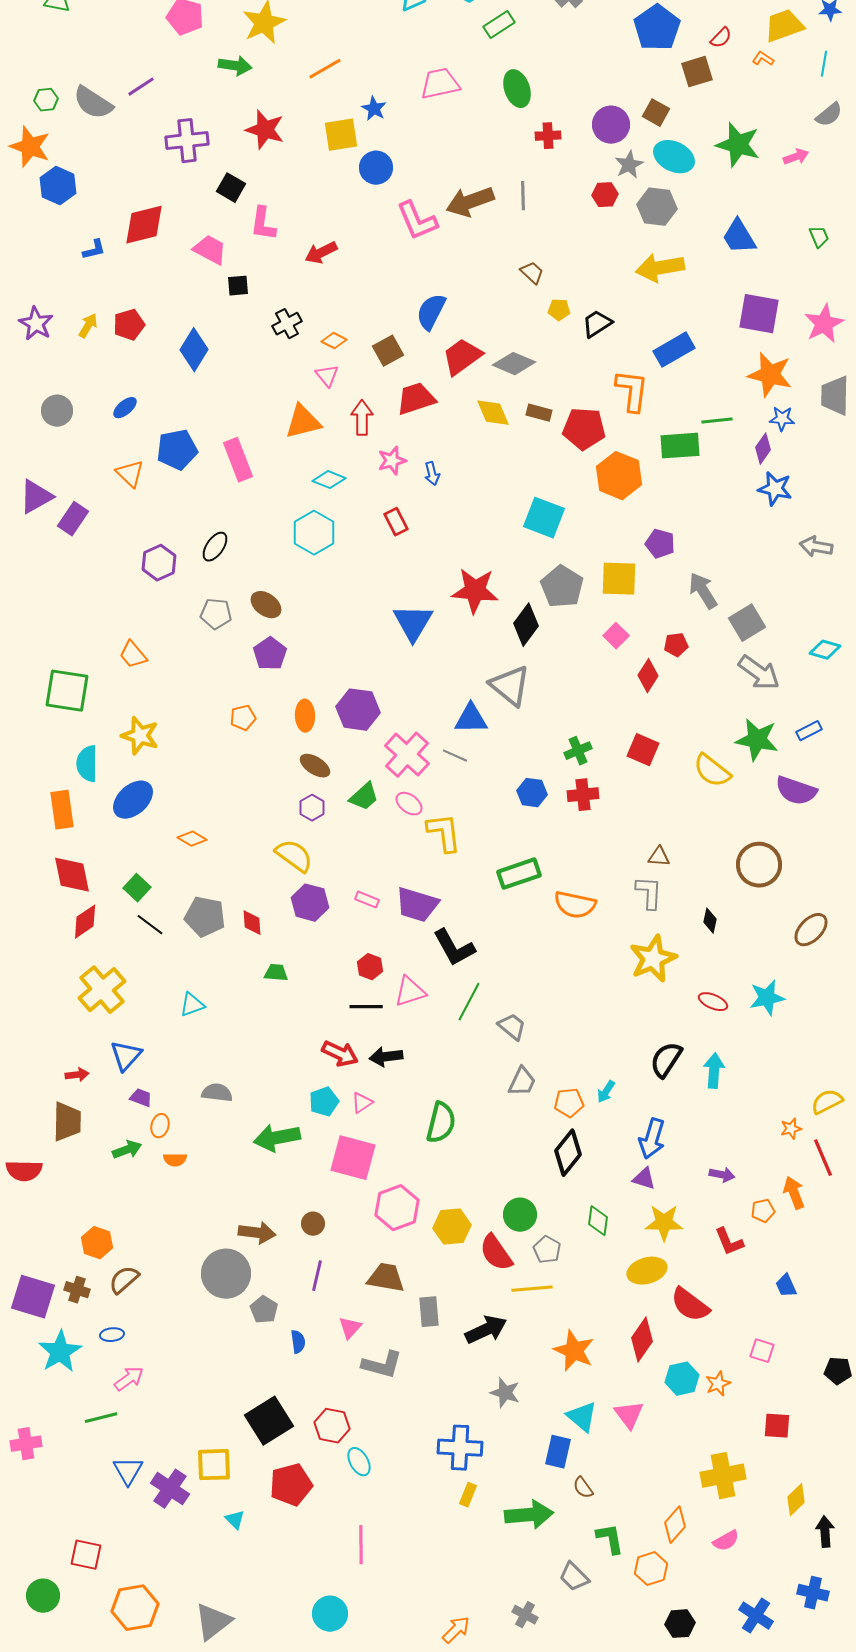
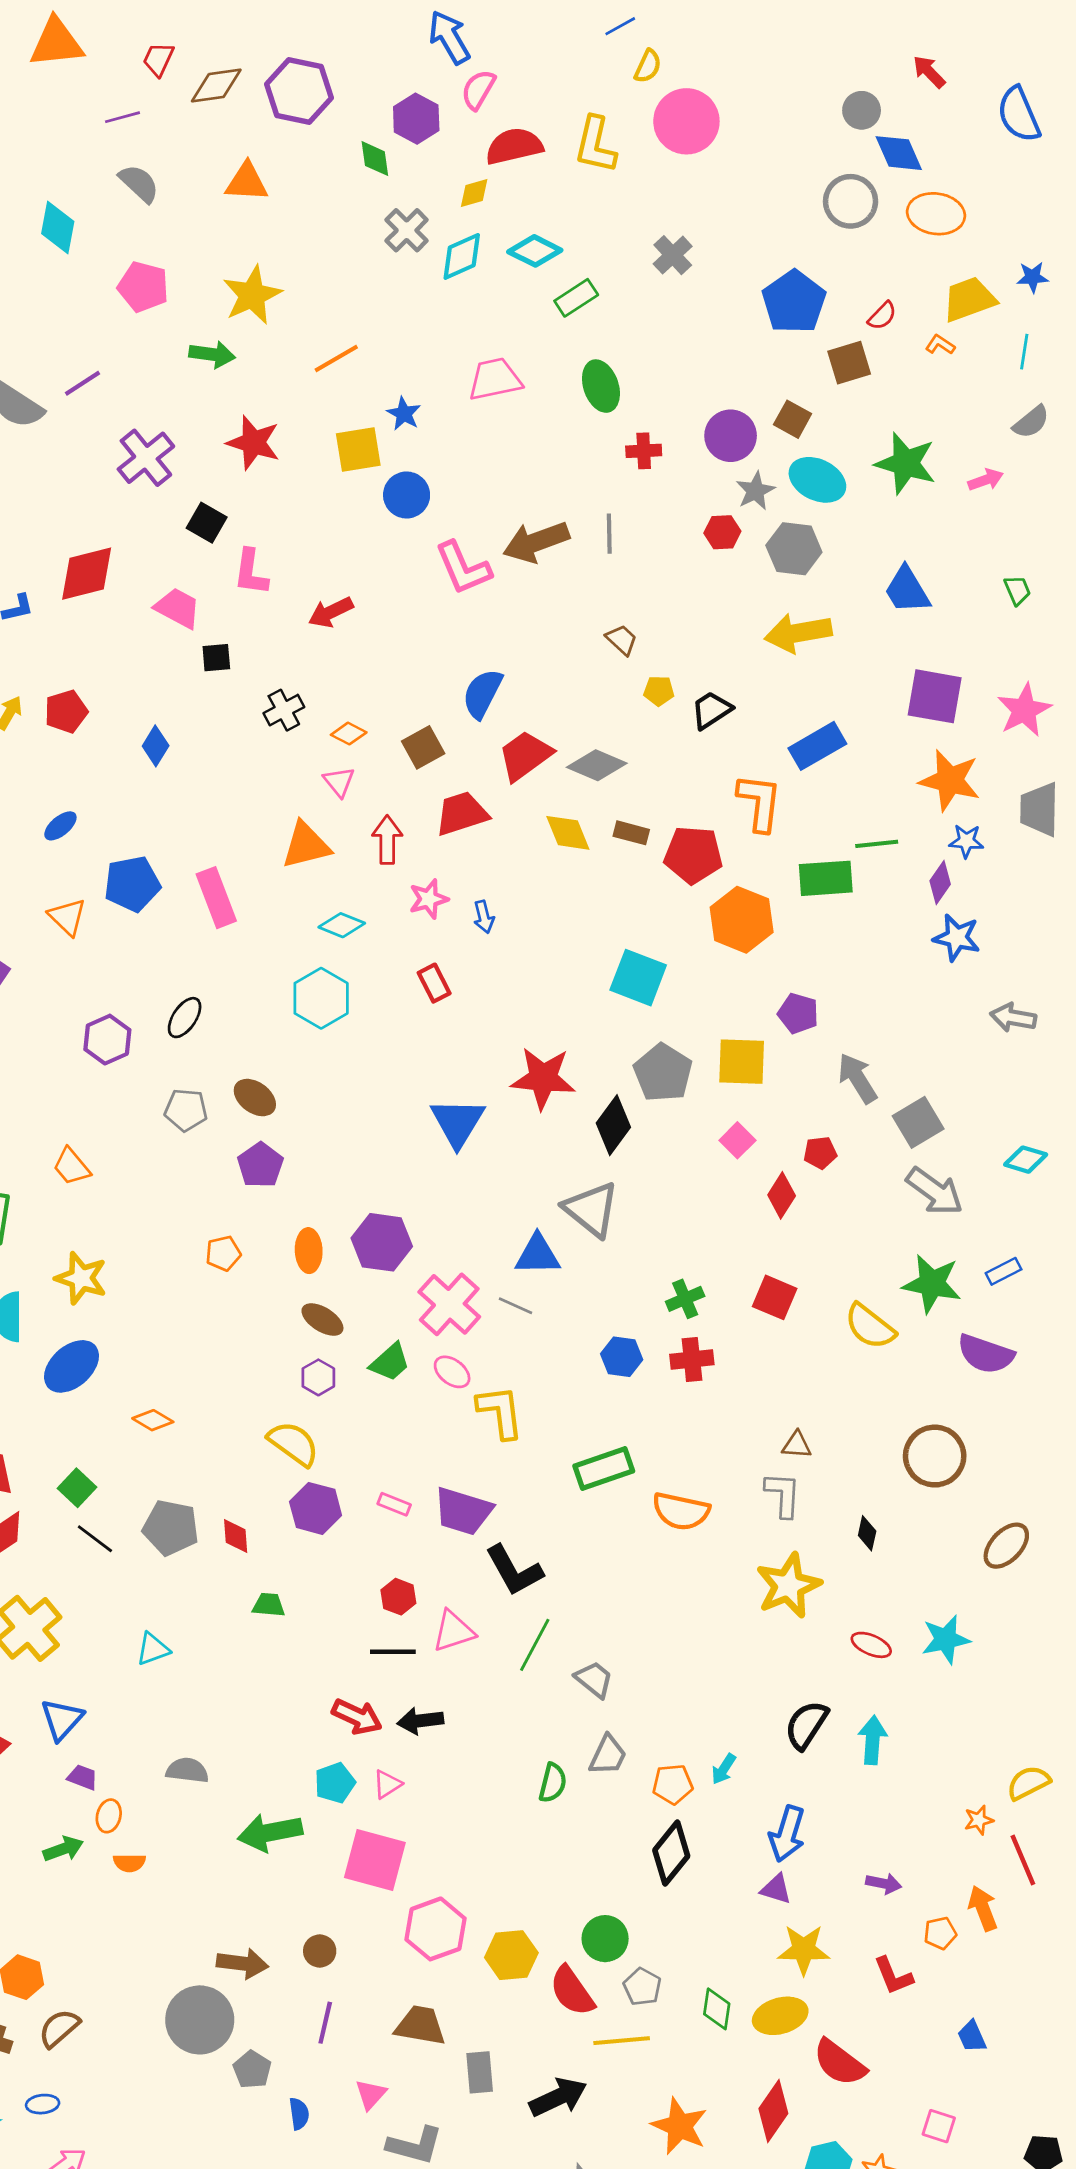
purple cross: (187, 141) -> (146, 458), turned -33
blue diamond: (194, 350) -> (156, 746), size x0.7
green semicircle: (441, 1123) -> (553, 1783), moved, size x0.7
green diamond: (598, 1221) -> (717, 2009), moved

